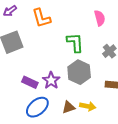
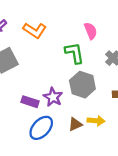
orange L-shape: (41, 18) -> (35, 30), turned -35
pink semicircle: (100, 18) -> (91, 31), moved

